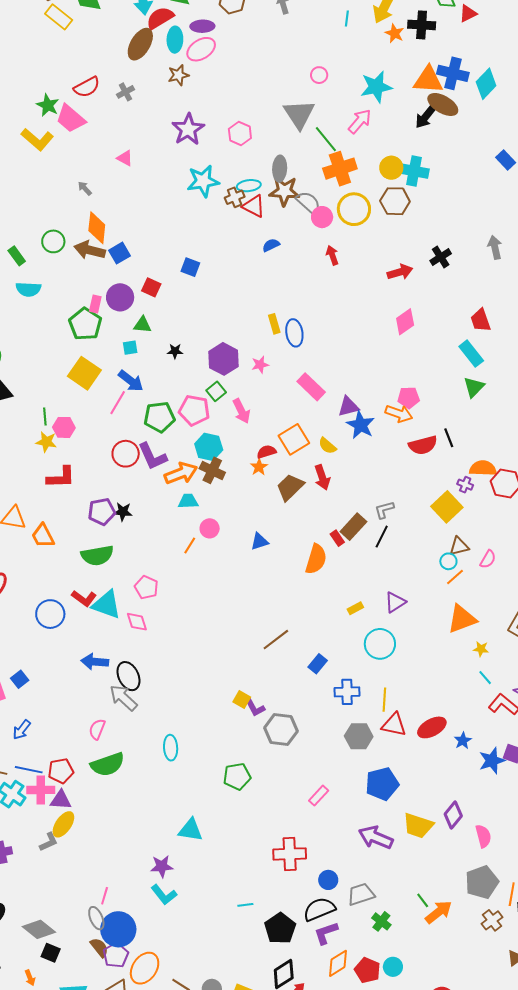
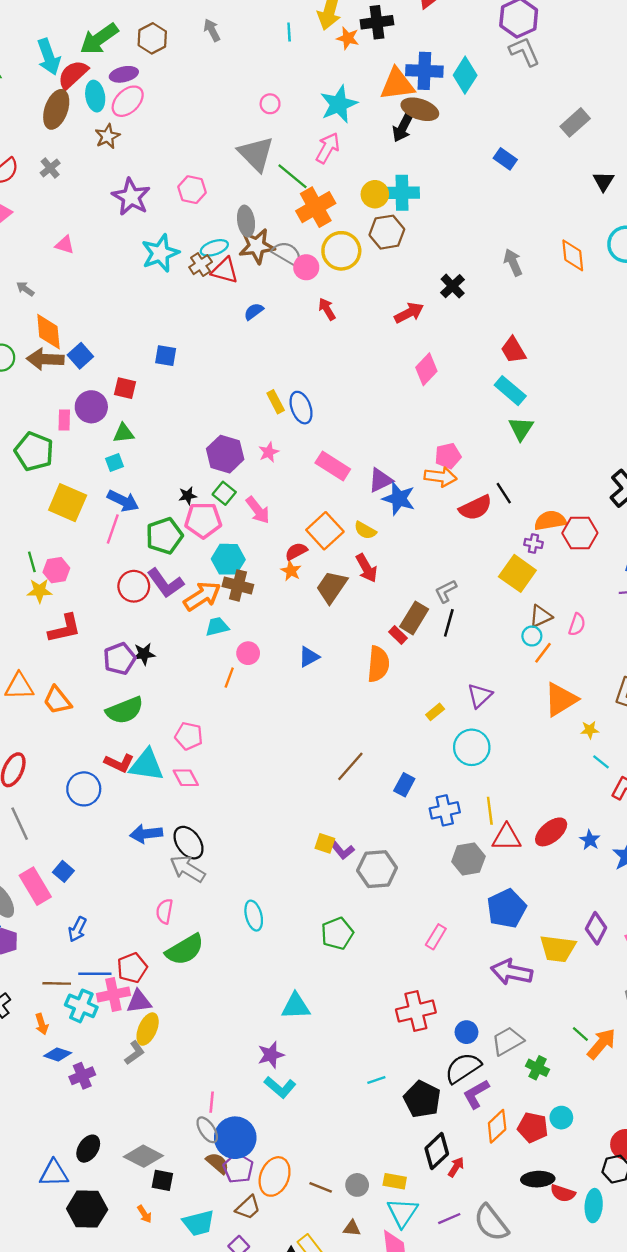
green pentagon: (85, 324) -> (34, 451), moved
black star: (175, 351) -> (188, 496), moved

